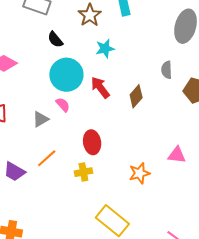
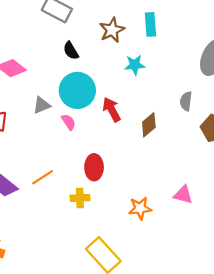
cyan star: (105, 49) -> (135, 65), moved
gray triangle: (41, 119) -> (42, 105), moved

